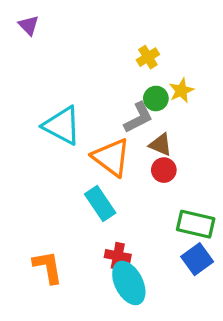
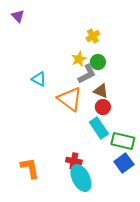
yellow star: (181, 91) -> (79, 59), moved
cyan triangle: (62, 126) -> (39, 79), size x0.6
cyan rectangle: (100, 203) -> (99, 128), moved

